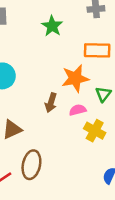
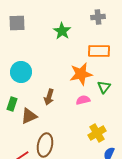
brown arrow: (51, 103) -> (49, 97), moved
yellow cross: (95, 131) -> (97, 133), moved, turned 30

